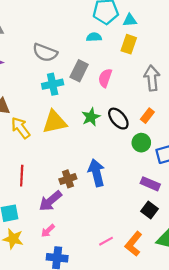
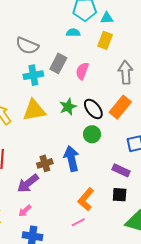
orange rectangle: (147, 116) -> (120, 107), size x1.6
green circle: (141, 143) -> (92, 134), moved
black square: (150, 210) -> (120, 195), turned -35
orange L-shape: (134, 244) -> (86, 199), moved

